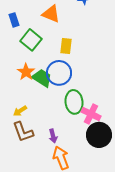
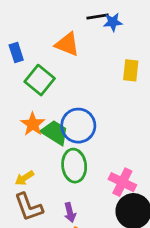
yellow rectangle: (66, 46) -> (131, 70), moved
green ellipse: (74, 102) -> (74, 166), moved

